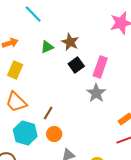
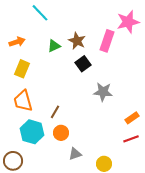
pink rectangle: (100, 67) -> (107, 41), moved
gray star: (96, 93) -> (103, 92), turned -30
orange trapezoid: (16, 102) -> (23, 101), turned 30

